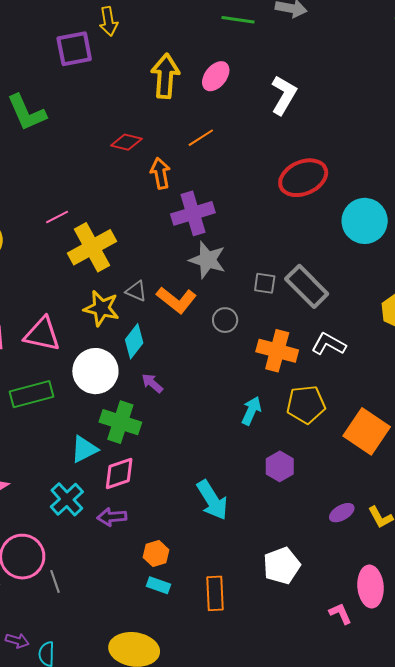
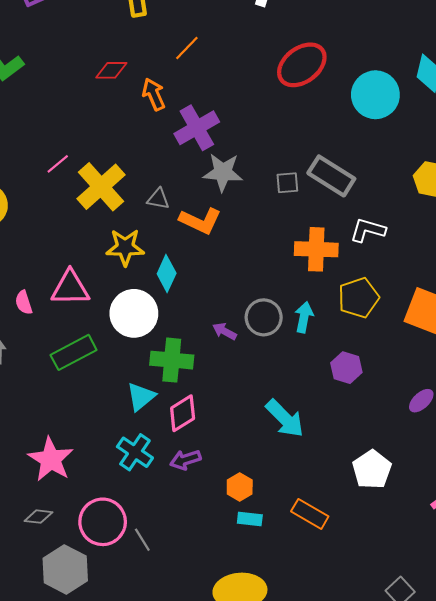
gray triangle: (136, 291) -> (158, 199), moved
gray circle: (225, 320) -> (264, 317), moved, size x1.4
purple arrow: (152, 383) -> (224, 331), moved
orange rectangle: (215, 593) -> (310, 514), turned -44

